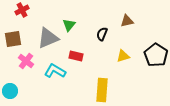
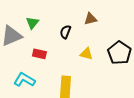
yellow triangle: (123, 56) -> (86, 54), turned 32
cyan L-shape: (55, 71) -> (24, 80), moved

